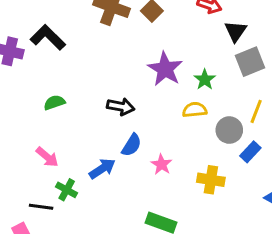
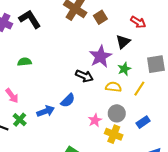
black triangle: (236, 31) -> (123, 42), moved
black arrow: (121, 107) -> (84, 76), moved
yellow line: (256, 111) -> (139, 89), moved
gray circle: (229, 130) -> (117, 113), moved
pink star: (162, 164) -> (95, 120), moved

